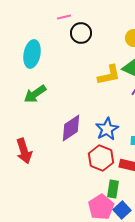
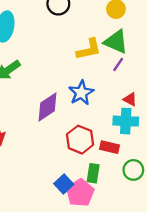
blue star: (107, 129) -> (81, 93), moved
blue square: (122, 210) -> (64, 184), moved

